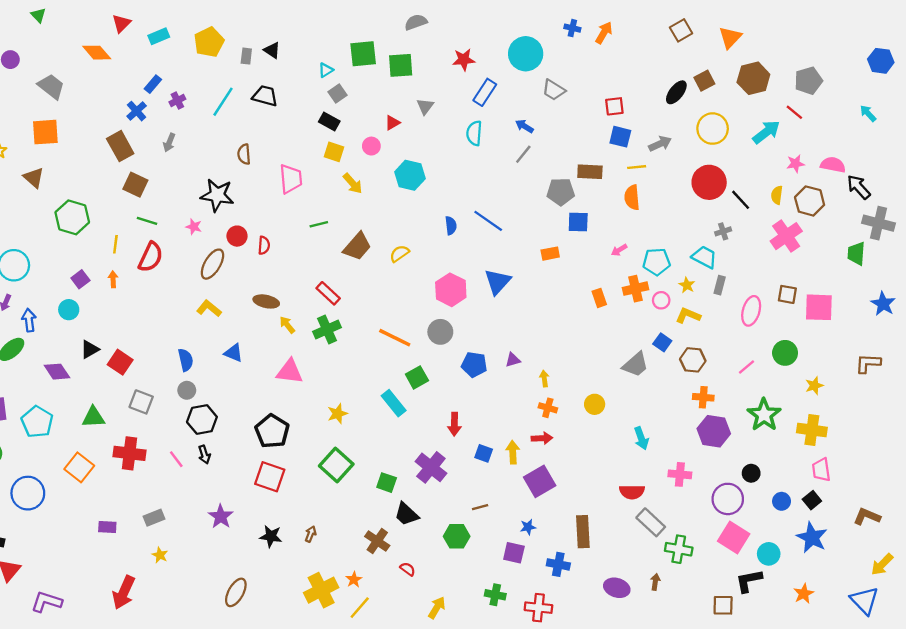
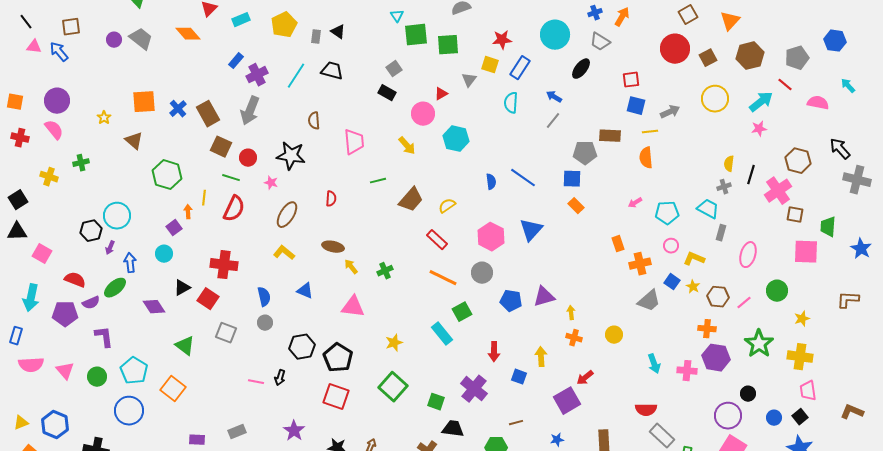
blue cross: (572, 28) -> (595, 13), turned -32
blue hexagon: (881, 61) -> (835, 41), moved
cyan triangle: (326, 70) -> (397, 16), moved, turned -32
gray trapezoid: (51, 86) -> (141, 39), moved
gray trapezoid: (554, 90) -> (600, 42), moved
black ellipse: (676, 92) -> (581, 69), moved
purple cross: (177, 100) -> (257, 75), size x1.5
blue cross: (137, 111) -> (178, 109), moved
gray arrow: (169, 143) -> (250, 111), size x1.8
pink circle: (371, 146) -> (423, 114), size x1.5
yellow square: (334, 152) -> (490, 65), moved
pink star: (796, 164) -> (759, 129), moved
pink semicircle: (833, 165) -> (818, 103), moved
red circle: (709, 182) -> (675, 49), moved
yellow semicircle: (777, 195) -> (729, 164), moved
black line: (741, 200) -> (751, 175), moved, turned 60
blue square: (578, 222) -> (572, 179), moved
red circle: (237, 236) -> (248, 158), moved
orange rectangle: (550, 254) -> (576, 206), turned 56
green trapezoid: (856, 254) -> (828, 227), moved
orange arrow: (113, 279) -> (188, 212), moved
yellow star: (687, 285) -> (693, 287), moved
orange cross: (635, 289) -> (640, 264), moved
red rectangle: (328, 293) -> (437, 240), moved
brown square: (787, 294) -> (795, 215), moved
green cross: (327, 330) -> (385, 271), size x0.7
purple triangle: (513, 360) -> (544, 297), size x1.6
brown hexagon: (693, 360) -> (718, 297), moved
green triangle: (93, 417) -> (185, 346), turned 40
black hexagon: (202, 419) -> (302, 347), moved
cyan pentagon: (37, 422) -> (134, 371), moved
red arrow: (542, 438) -> (585, 378), moved, turned 144
yellow arrow: (513, 452) -> (541, 357), moved
red cross: (130, 453) -> (224, 265), moved
black arrow: (204, 455) -> (280, 378), turned 35
pink line: (176, 459) -> (256, 382), turned -42
pink cross: (680, 474) -> (687, 371), moved
black trapezoid: (406, 514) -> (453, 429), turned 145
brown L-shape: (867, 516) -> (852, 412), moved

